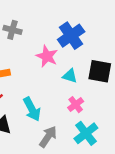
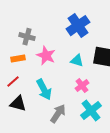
gray cross: (12, 30) -> (27, 37), moved
pink star: (47, 56) -> (46, 56), moved

